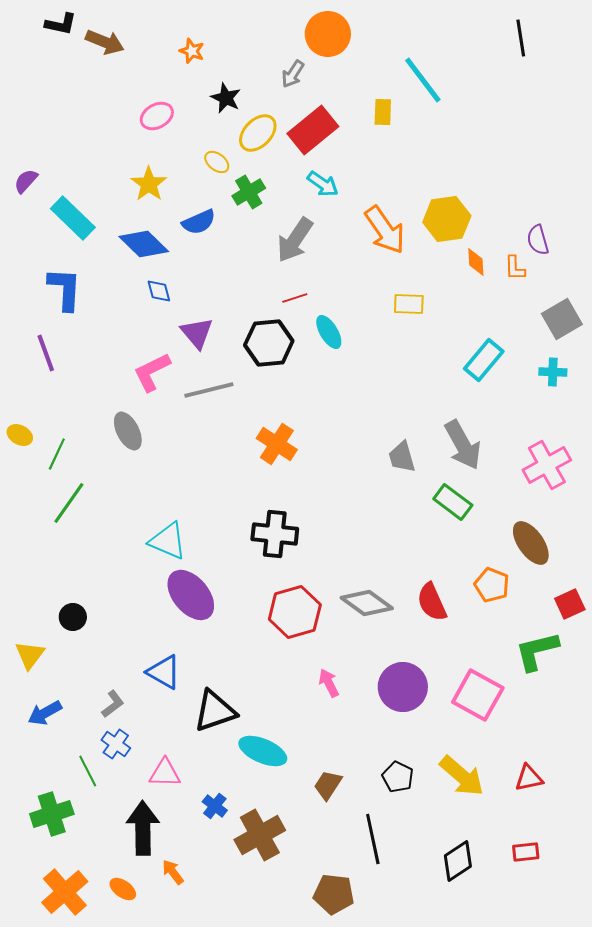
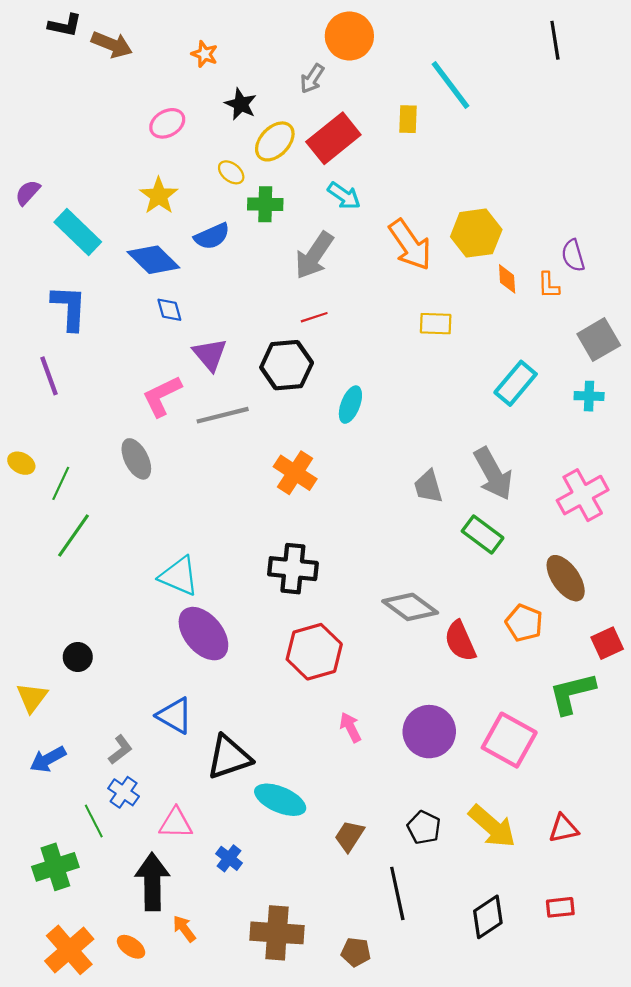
green cross: (249, 192) -> (265, 204), turned 32
cyan ellipse: (329, 332) -> (350, 405), moved, turned 52
gray diamond: (367, 603) -> (410, 607), moved
brown cross: (260, 835) -> (277, 933), moved, turned 33
brown pentagon: (334, 894) -> (356, 952), size x0.7

